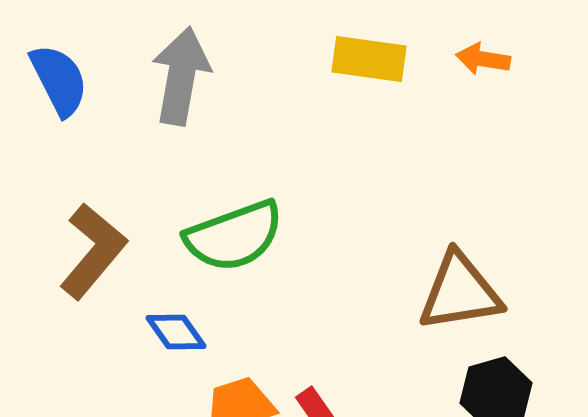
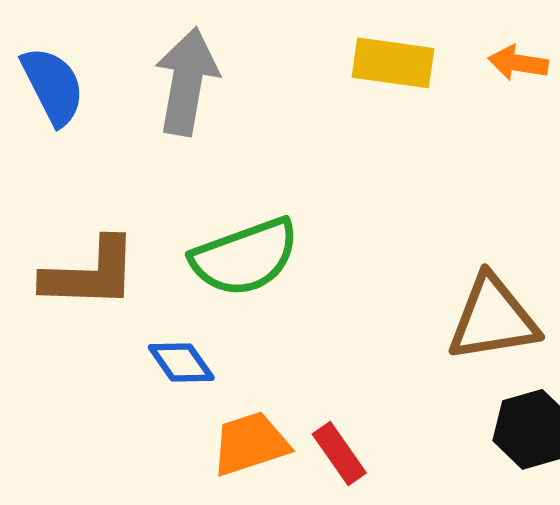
brown L-shape: (93, 251) -> (90, 274), turned 52

